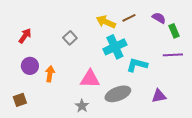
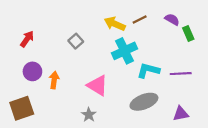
purple line: (173, 55) -> (181, 74), moved
pink triangle: (90, 79) -> (97, 86), turned 30
gray ellipse: (118, 94) -> (144, 102), moved
purple triangle: (159, 96) -> (181, 114), moved
brown square: (20, 100) -> (22, 108), size x1.6

